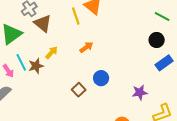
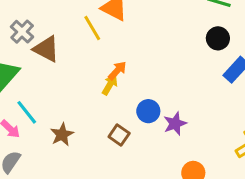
yellow arrow: (52, 53) -> (110, 85), moved
brown star: (36, 66) -> (62, 134), moved
purple star: (140, 92) -> (175, 124), moved

